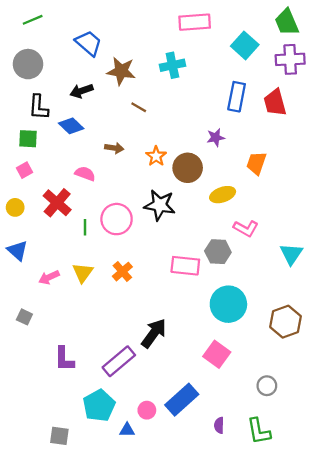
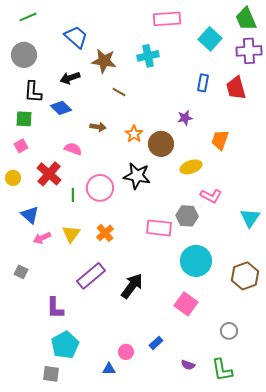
blue rectangle: (237, 97) -> (203, 83), size x0.7
blue triangle: (17, 251) -> (30, 215), moved
purple rectangle: (119, 361) -> (91, 276), moved
blue rectangle: (182, 400) -> (156, 343), size x0.5
cyan pentagon: (99, 406) -> (65, 345), moved
purple semicircle: (219, 425) -> (188, 365), turned -72

